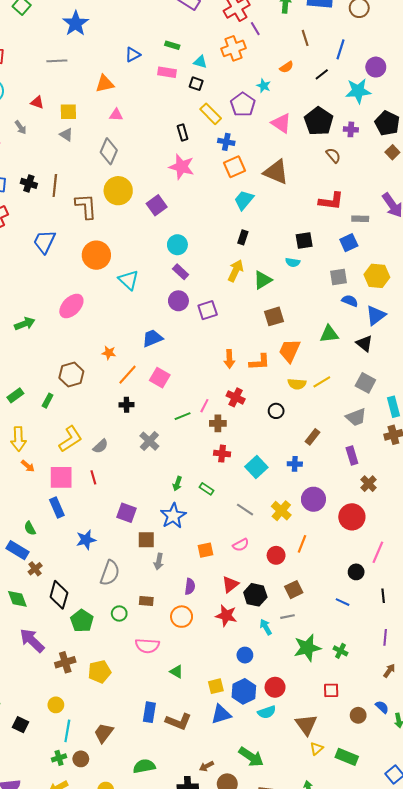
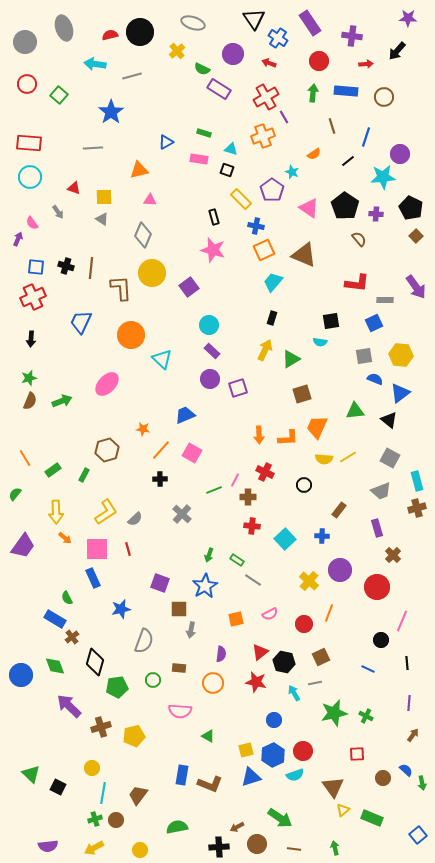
gray line: (245, 510) -> (253, 580), moved
green pentagon: (82, 621) -> (117, 687), turned 30

